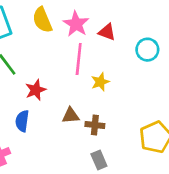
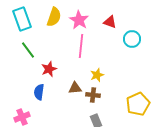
yellow semicircle: (42, 20) -> (54, 17), turned -138
red triangle: (107, 32) -> (110, 22), moved
yellow star: (100, 82) -> (97, 75), moved

